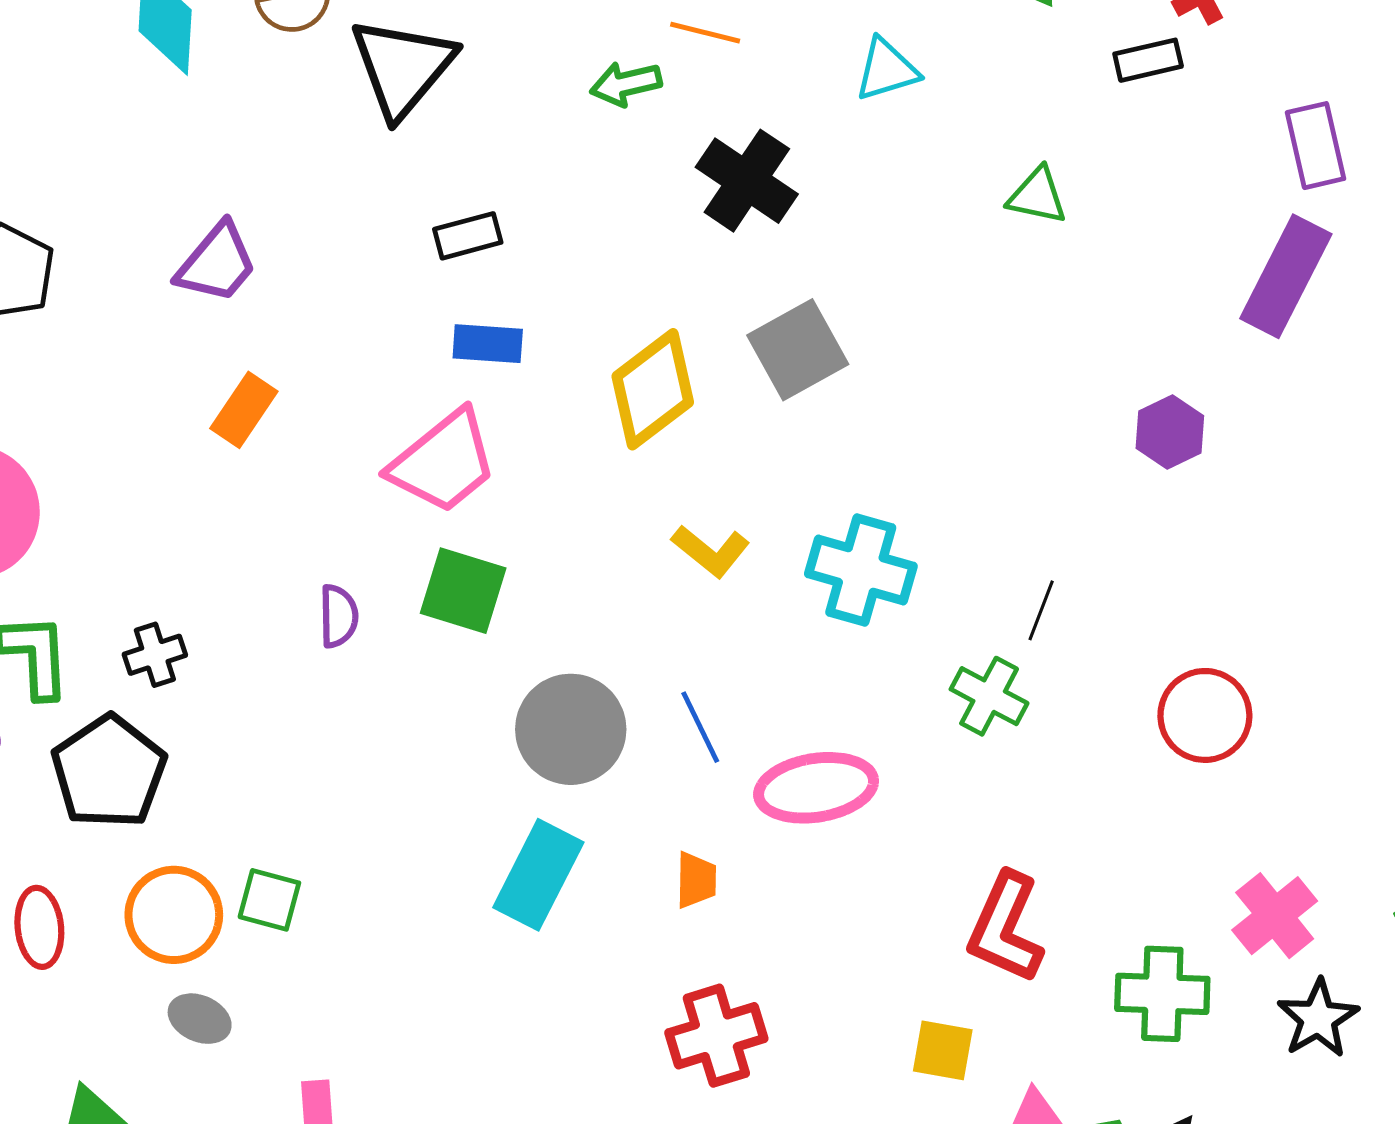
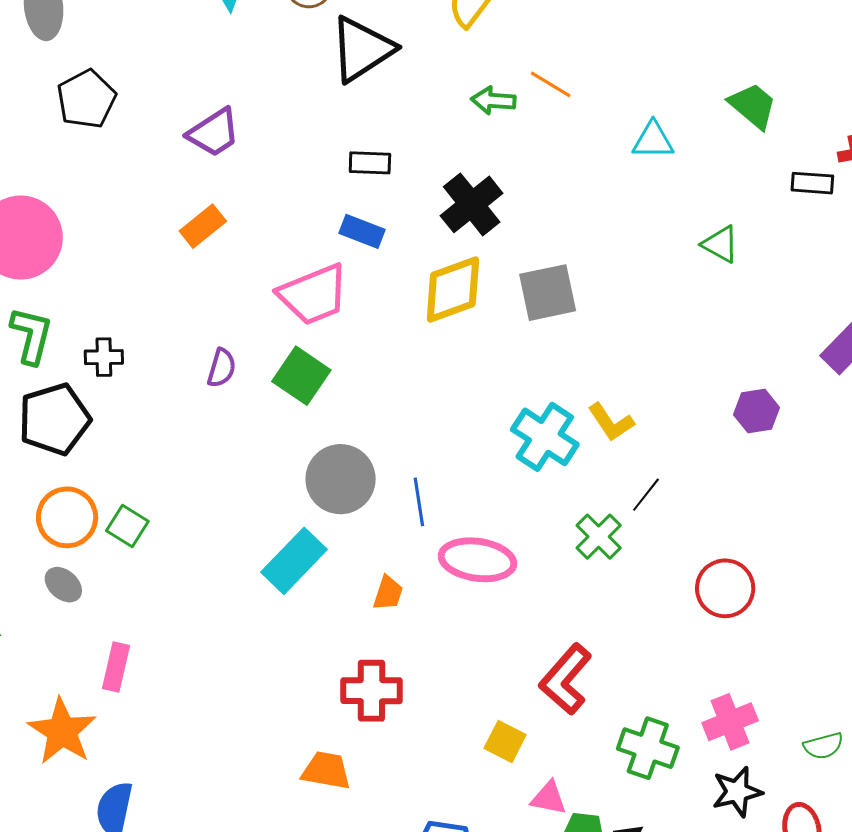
black cross: (747, 181) -> (472, 204), moved
yellow L-shape: (711, 551) -> (611, 422), moved

